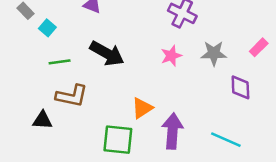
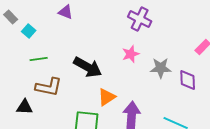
black arrow: (107, 53) -> (88, 67), moved
gray star: (214, 53) -> (161, 68), moved

